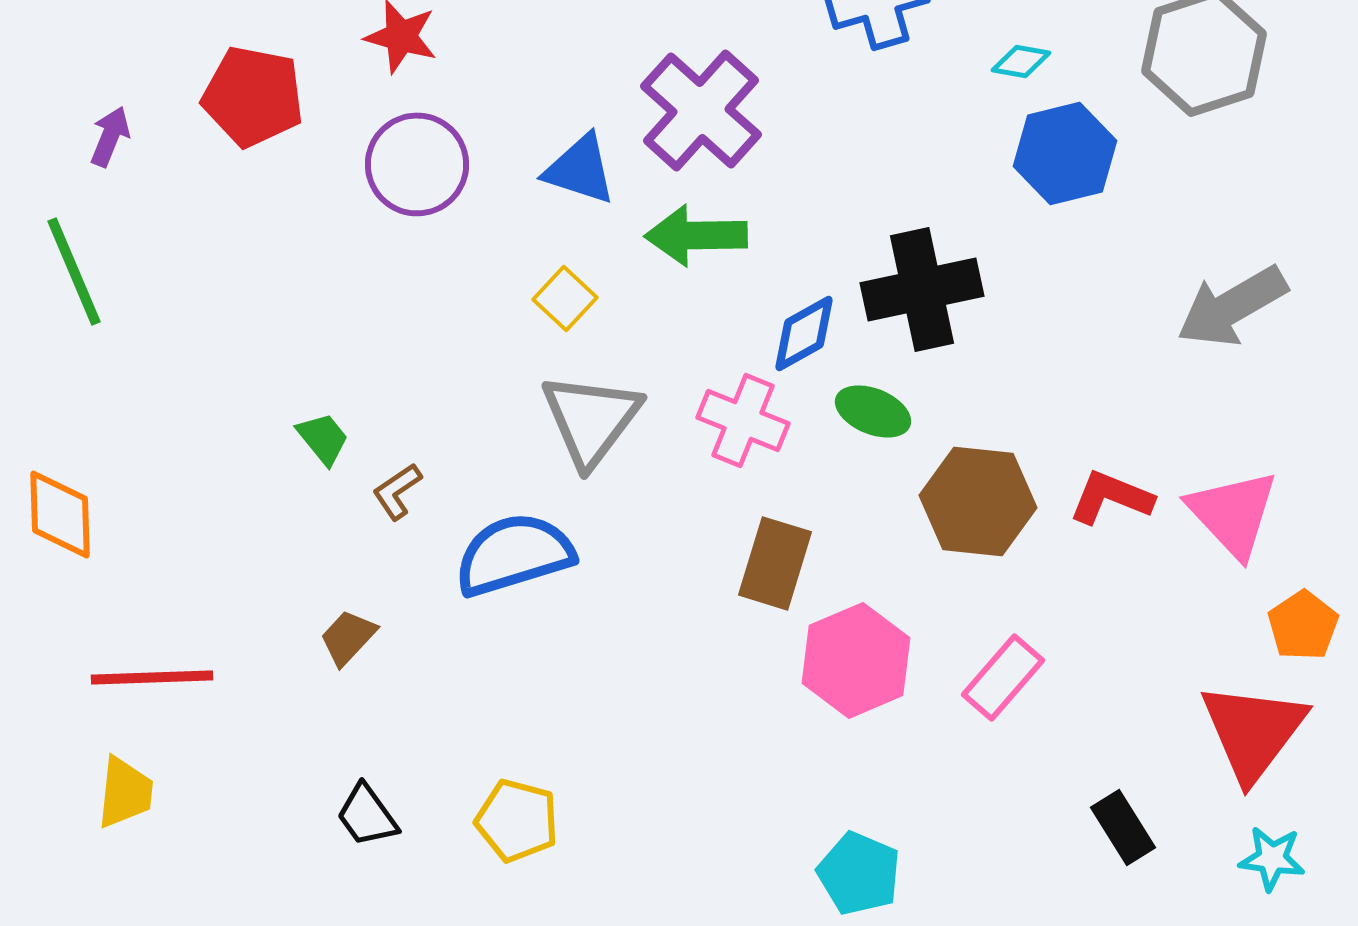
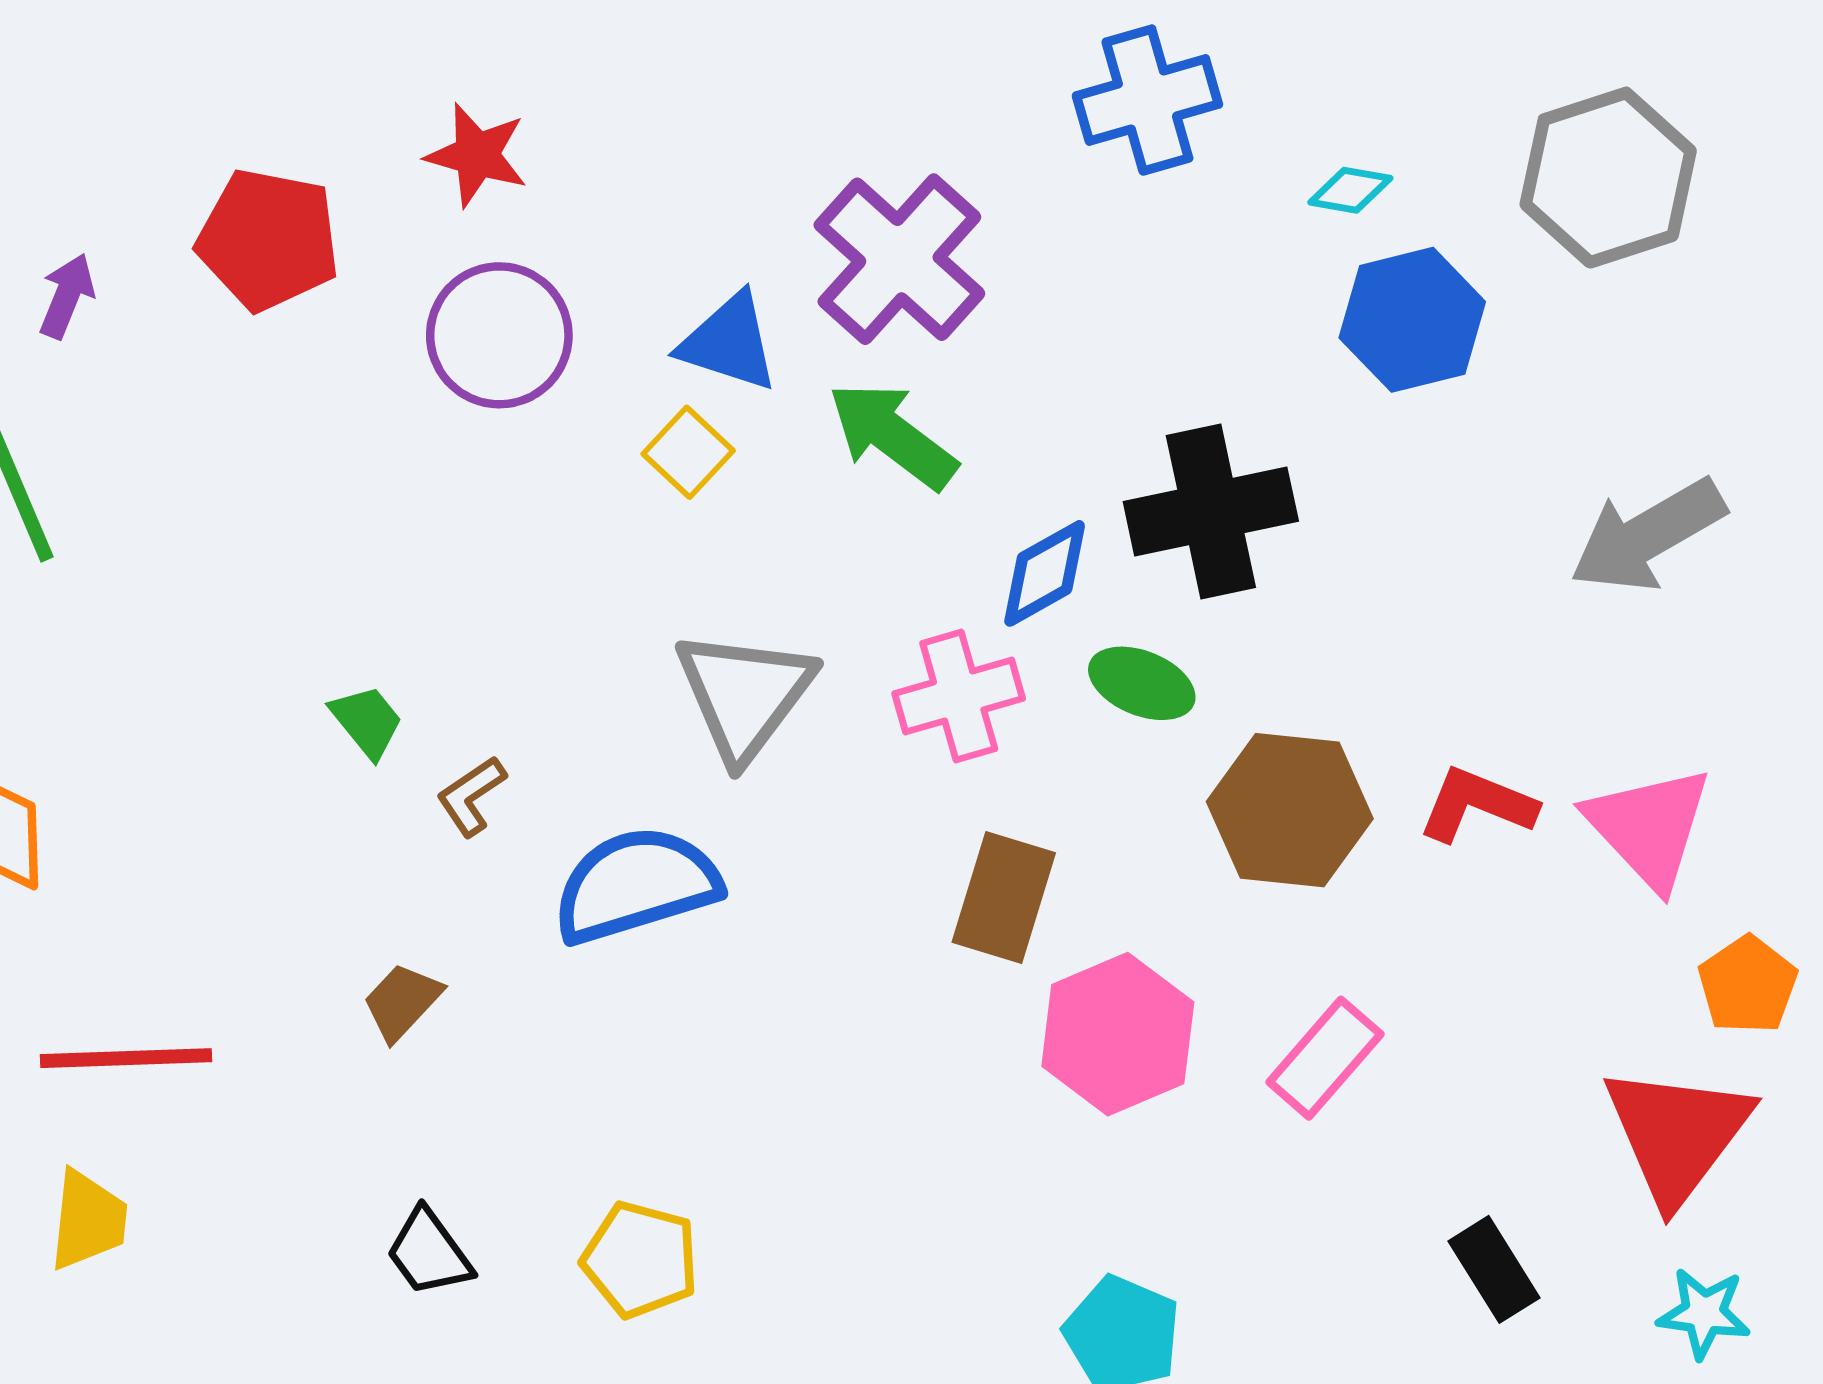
green arrow: (696, 235) -> (892, 435), turned 38
yellow square: (565, 298) -> (688, 452), moved
pink cross: (743, 420) -> (959, 696), turned -38

